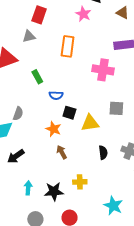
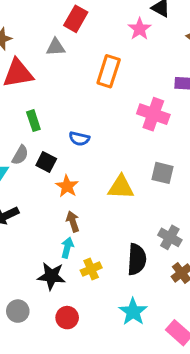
green rectangle: (37, 77) -> (33, 121), moved
black square: (69, 113) -> (46, 162), moved
black semicircle: (103, 153) -> (137, 259), moved, size x1.5
yellow cross: (80, 182) -> (91, 269), turned -32
cyan arrow: (28, 188) -> (67, 248), moved

